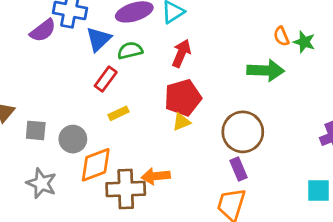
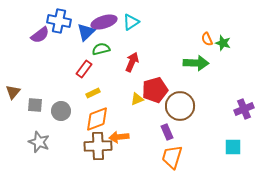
blue triangle: (99, 39) -> (86, 32), moved
red arrow: (181, 53) -> (132, 62), moved
red pentagon: (183, 98) -> (155, 90), moved
orange diamond: (96, 165) -> (97, 119), moved
purple rectangle: (238, 169) -> (167, 132), moved

